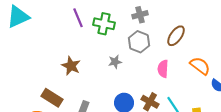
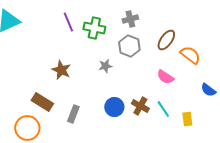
orange semicircle: (200, 66) -> (190, 55), moved
pink semicircle: (163, 69) -> (165, 77), moved, turned -60

